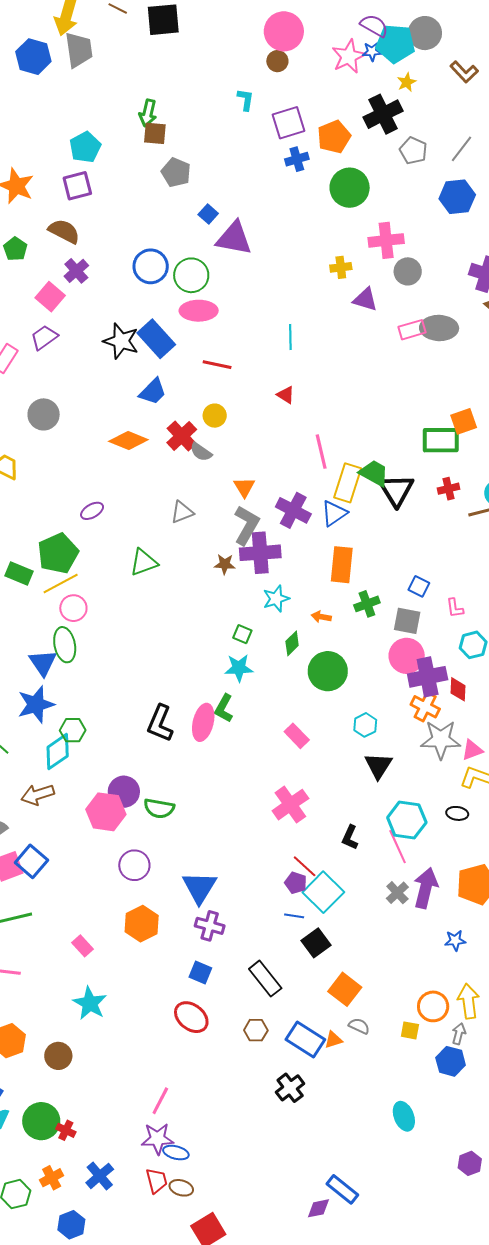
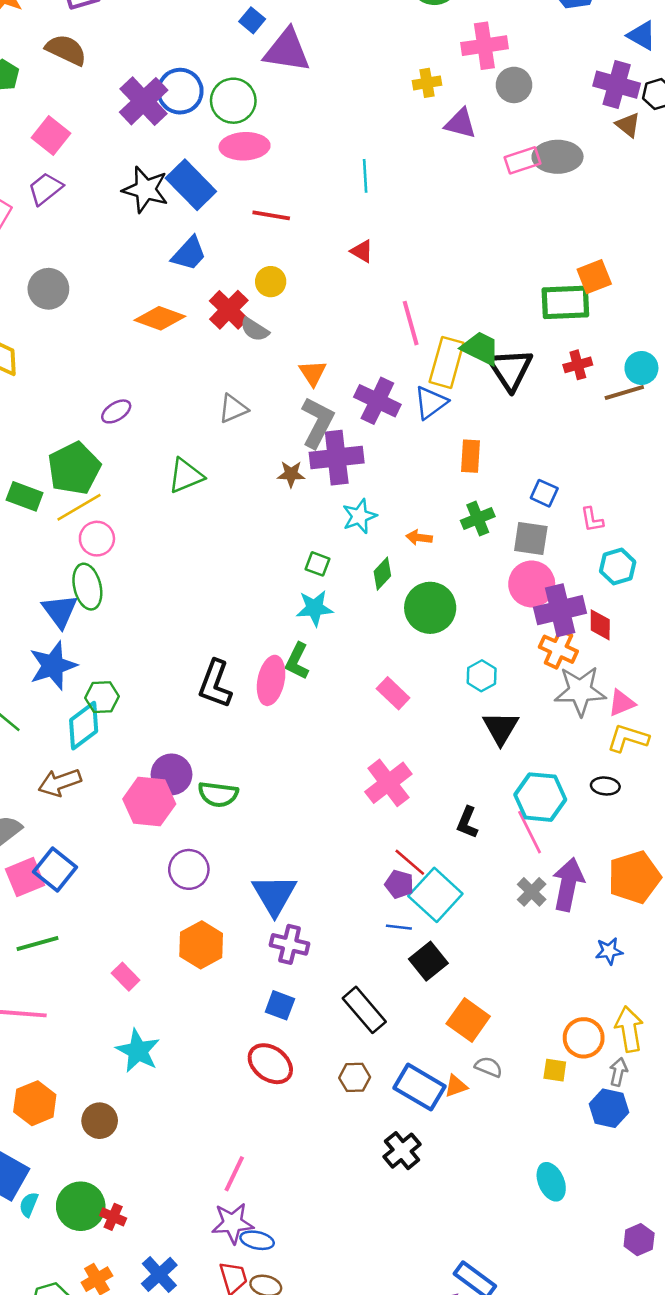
purple cross: (76, 271) -> (144, 101), moved, size x1.5
orange rectangle: (342, 565) -> (470, 456), moved, size x0.7

